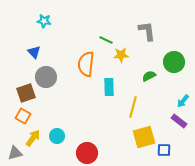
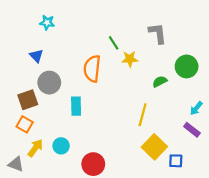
green line: (106, 40) -> (114, 43), turned 32
cyan rectangle: (109, 87) -> (76, 106), moved
yellow square: (144, 137) -> (154, 147), turned -30
gray triangle: (15, 153) -> (16, 164), turned 35

